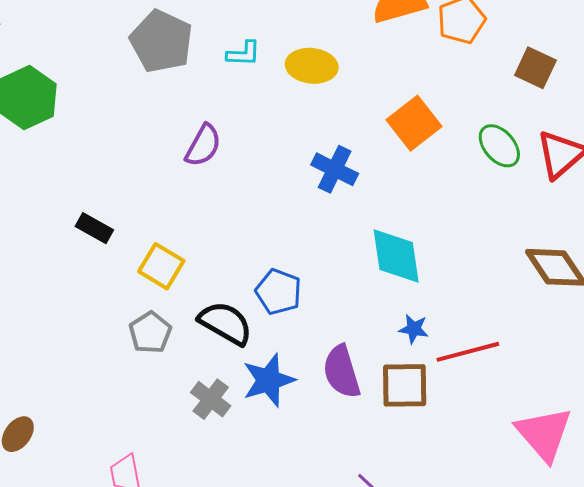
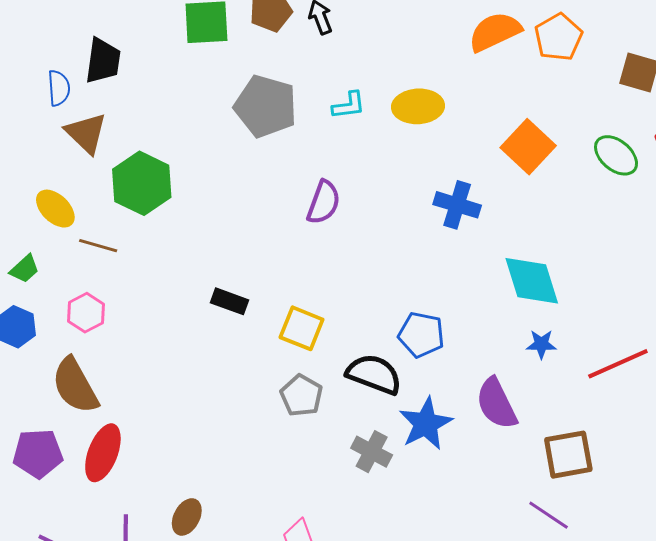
blue star: (414, 329) -> (541, 344), moved
brown square: (405, 385) -> (568, 455), moved

